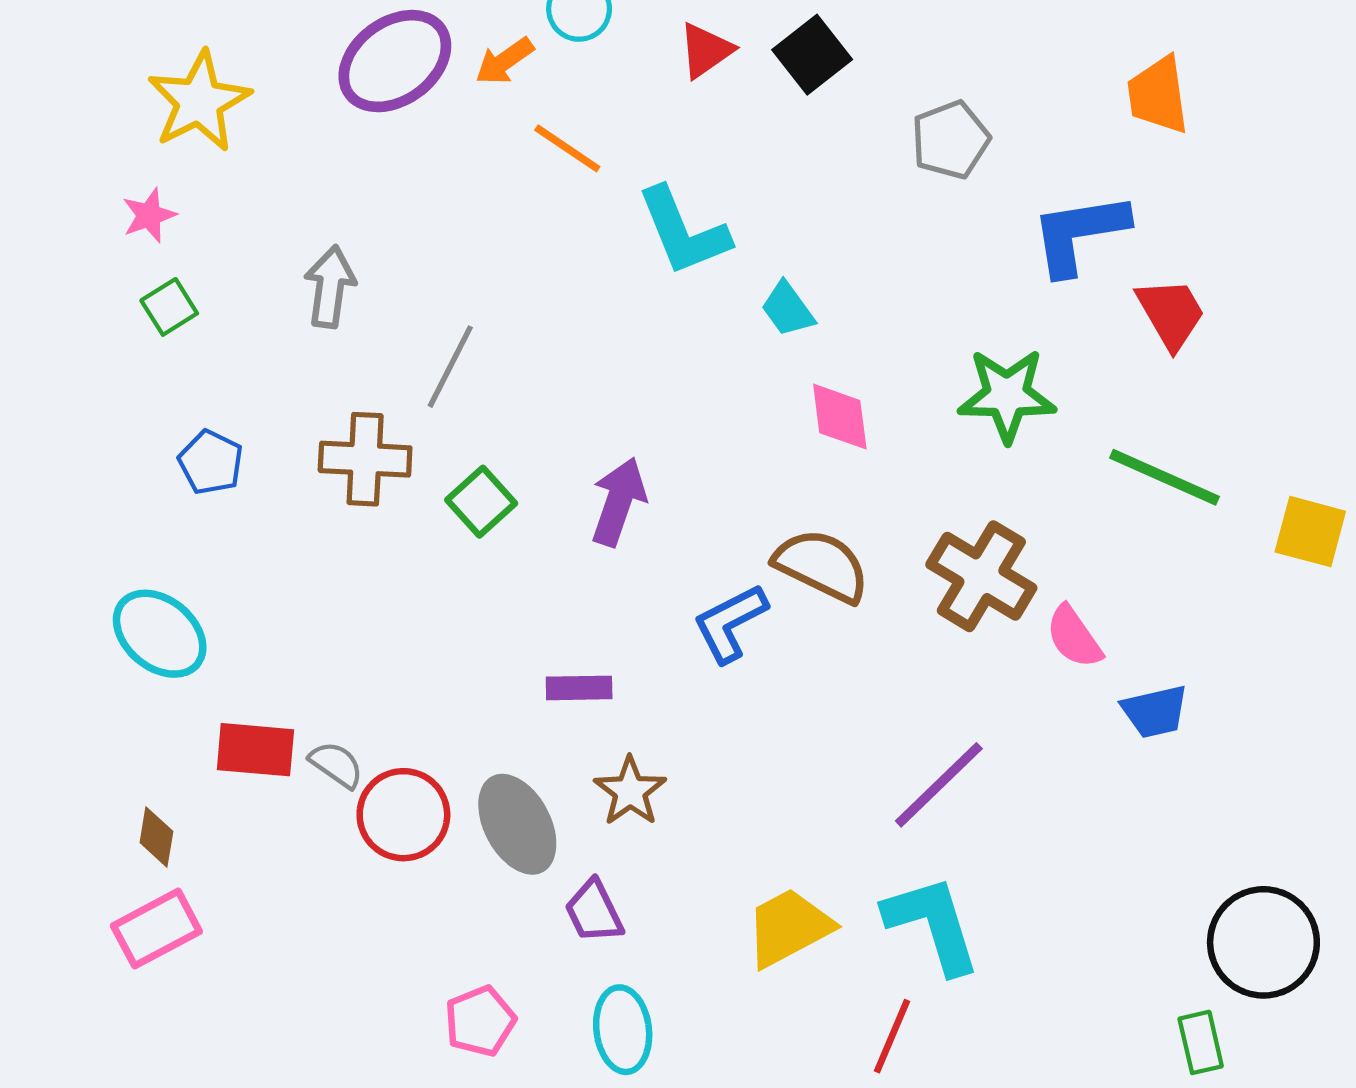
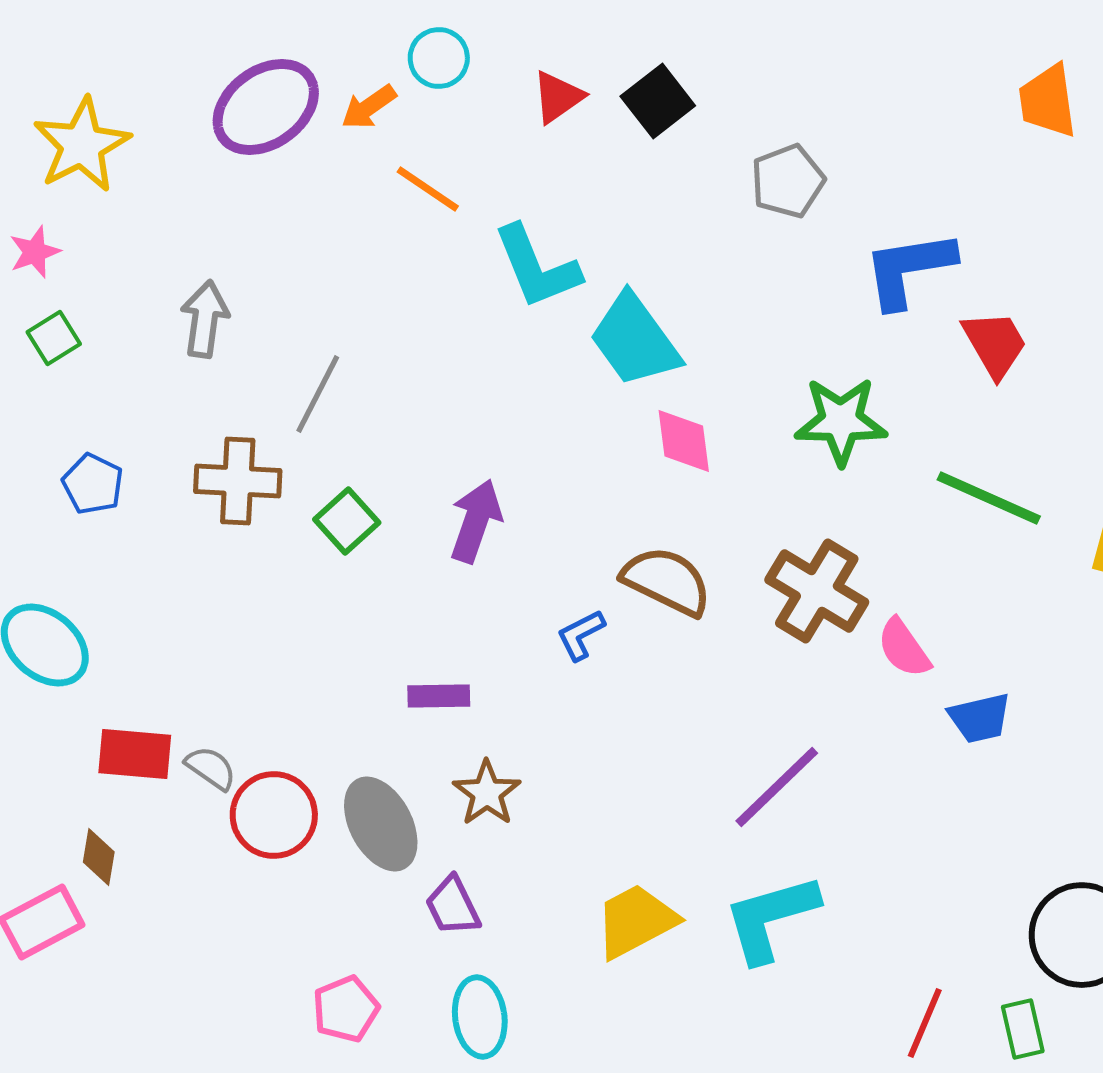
orange trapezoid: (1158, 95) -> (1048, 101), moved
cyan trapezoid: (788, 309) -> (635, 340), size x1.8
blue L-shape: (730, 623) -> (581, 635), size x0.7
brown diamond: (156, 837) -> (99, 857), moved
cyan L-shape: (932, 924) -> (771, 918), turned -89
red line: (892, 1036) -> (925, 1023), moved

